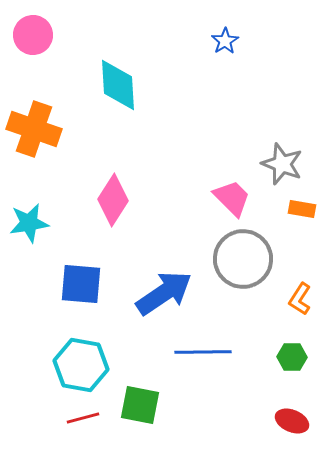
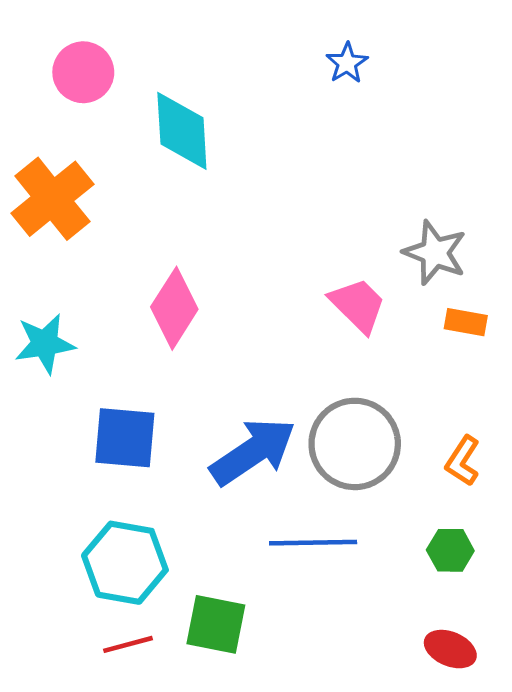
pink circle: (33, 35) -> (83, 72), moved
orange cross: (34, 129) -> (52, 199), turned 32
gray circle: (243, 259) -> (355, 444), moved

